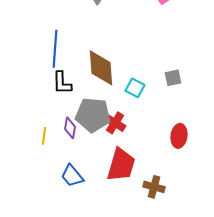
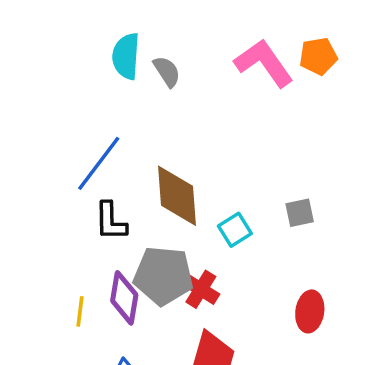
blue line: (55, 49) -> (99, 163), turned 33
cyan square: (135, 88) -> (235, 230), turned 30
purple diamond: (70, 128) -> (124, 298), size x1.4

